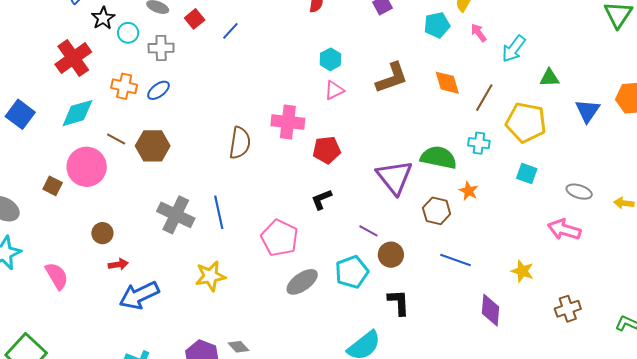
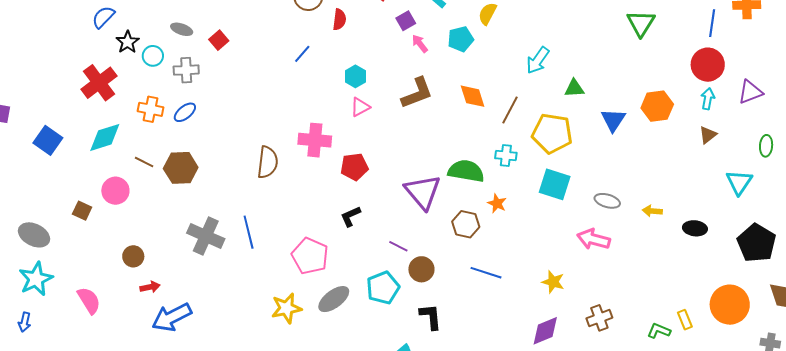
blue line: (230, 31) -> (302, 54), moved
pink arrow: (479, 33) -> (420, 44), moved
pink circle: (87, 167) -> (115, 191), size x0.7
cyan square: (527, 174) -> (555, 184), size x1.5
yellow star: (210, 276) -> (286, 308), moved
purple diamond: (491, 310) -> (545, 331), moved, turned 64

